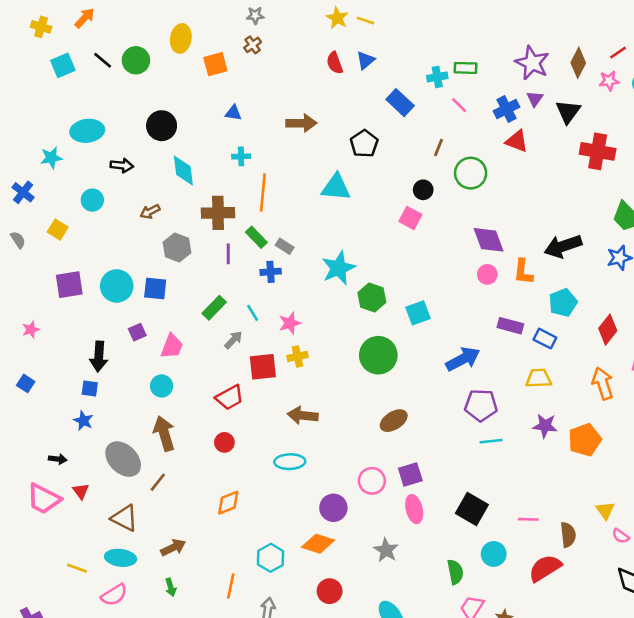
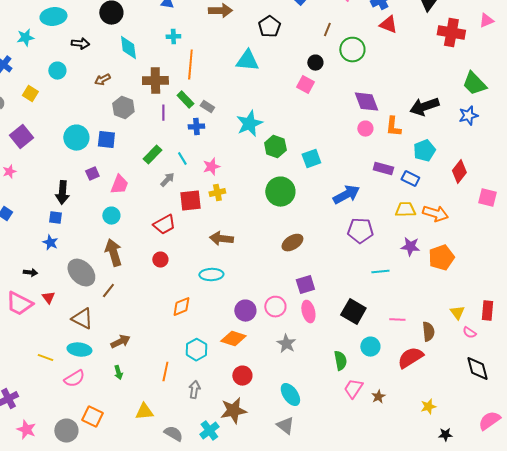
purple square: (69, 285) -> (21, 137), moved, turned -30
orange arrow: (603, 383) -> (435, 214), moved, turned 125
cyan line: (491, 441) -> (380, 272), moved
pink circle: (372, 481) -> (275, 307), moved
orange diamond: (228, 503) -> (181, 307), moved

